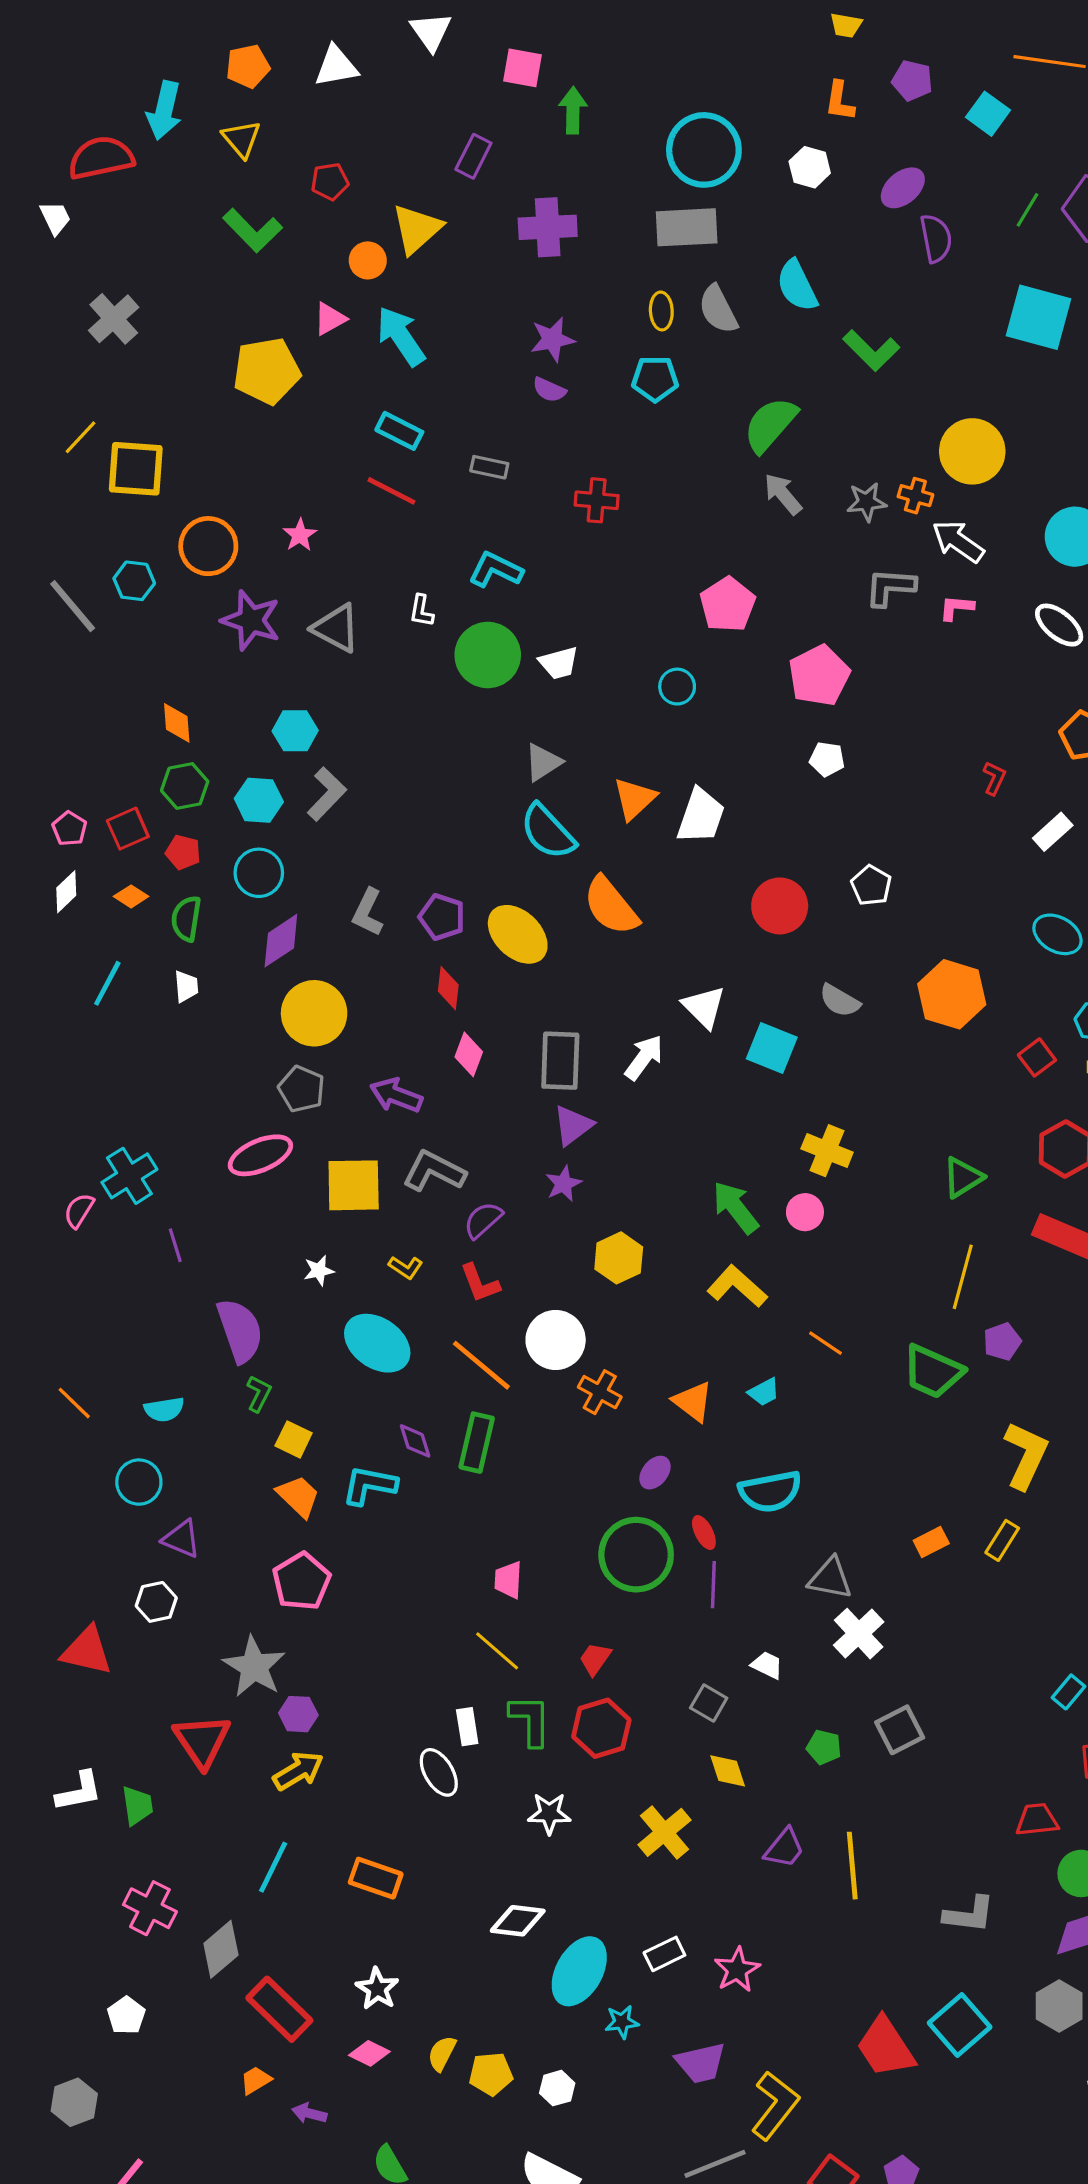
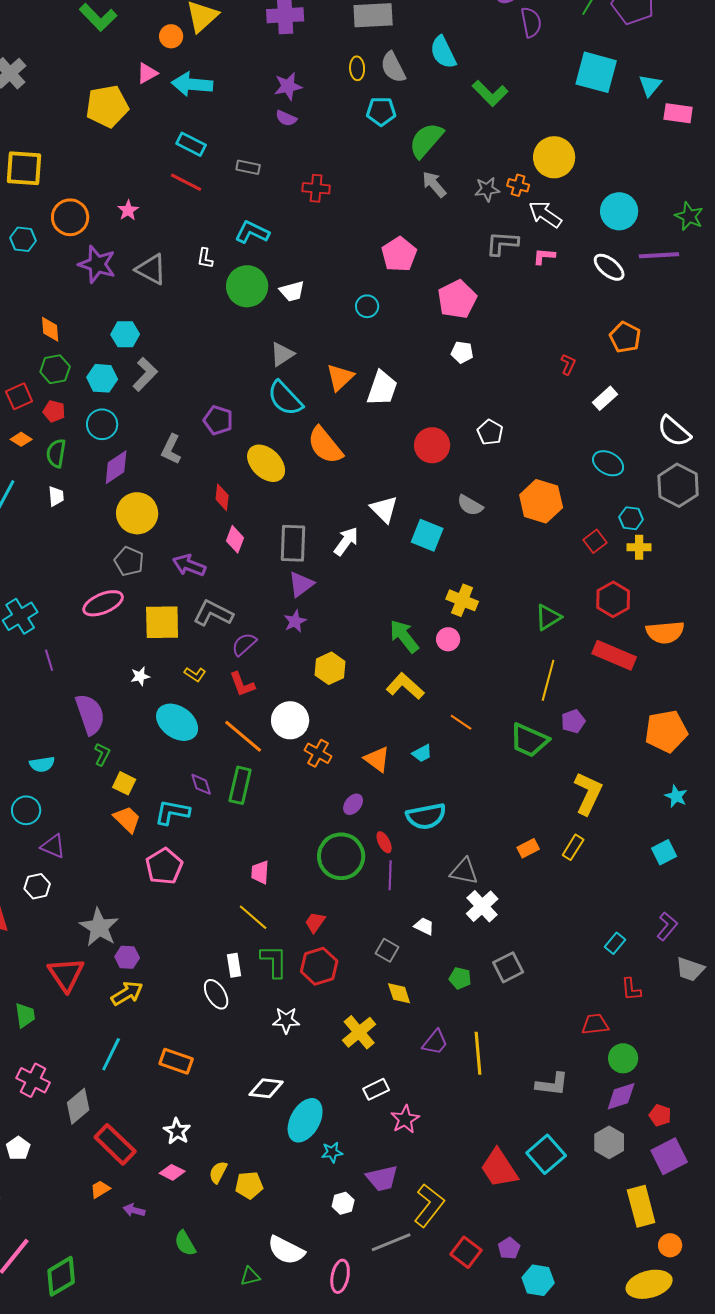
cyan arrow: (401, 336) -> (192, 84), turned -51
cyan pentagon: (655, 379) -> (381, 111), moved
purple pentagon: (442, 917) -> (218, 420), moved
pink pentagon: (301, 1581) -> (164, 866), moved
white rectangle: (664, 1954) -> (376, 1089), moved
white hexagon: (557, 2088) -> (343, 1203), moved

